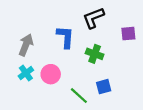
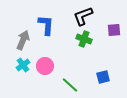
blue L-shape: (65, 37) -> (46, 25), moved
green cross: (95, 54) -> (84, 39), moved
blue square: (104, 87) -> (103, 77), moved

